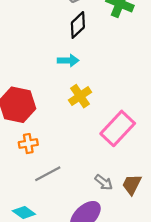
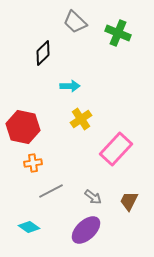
black diamond: (78, 25) -> (43, 53), moved
gray arrow: (104, 182) -> (93, 197), moved

